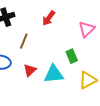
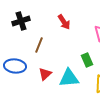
red arrow: (49, 18) -> (64, 22), turned -70

